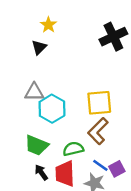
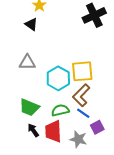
black triangle: (39, 47) -> (31, 24), turned -40
cyan hexagon: (52, 109) -> (58, 78), moved
blue line: (100, 165) -> (83, 113), moved

